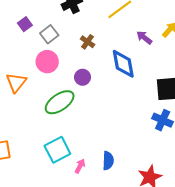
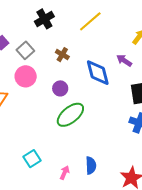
purple arrow: (144, 38) -> (124, 60), moved
green ellipse: (60, 102) -> (70, 115), moved
cyan square: (57, 150) -> (32, 159), moved, size x0.7

